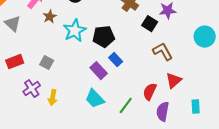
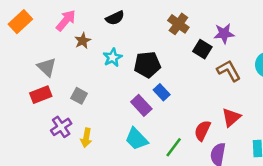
gray triangle: (13, 24) -> (47, 67), moved
cyan star: (75, 31) -> (113, 57), size x0.7
brown L-shape: (163, 52) -> (229, 71), moved

